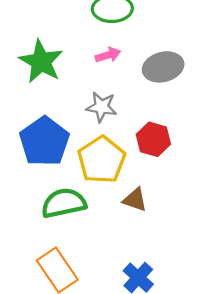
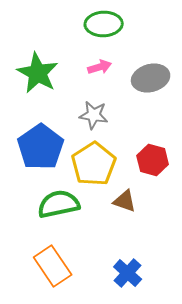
red hexagon: (153, 139) -> (153, 160), moved

